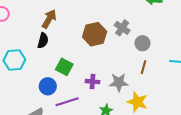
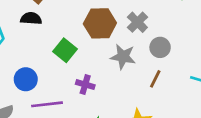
black semicircle: (43, 41) -> (31, 18), turned -112
green square: (64, 67) -> (65, 50), moved
gray star: (119, 82) -> (123, 57), moved

